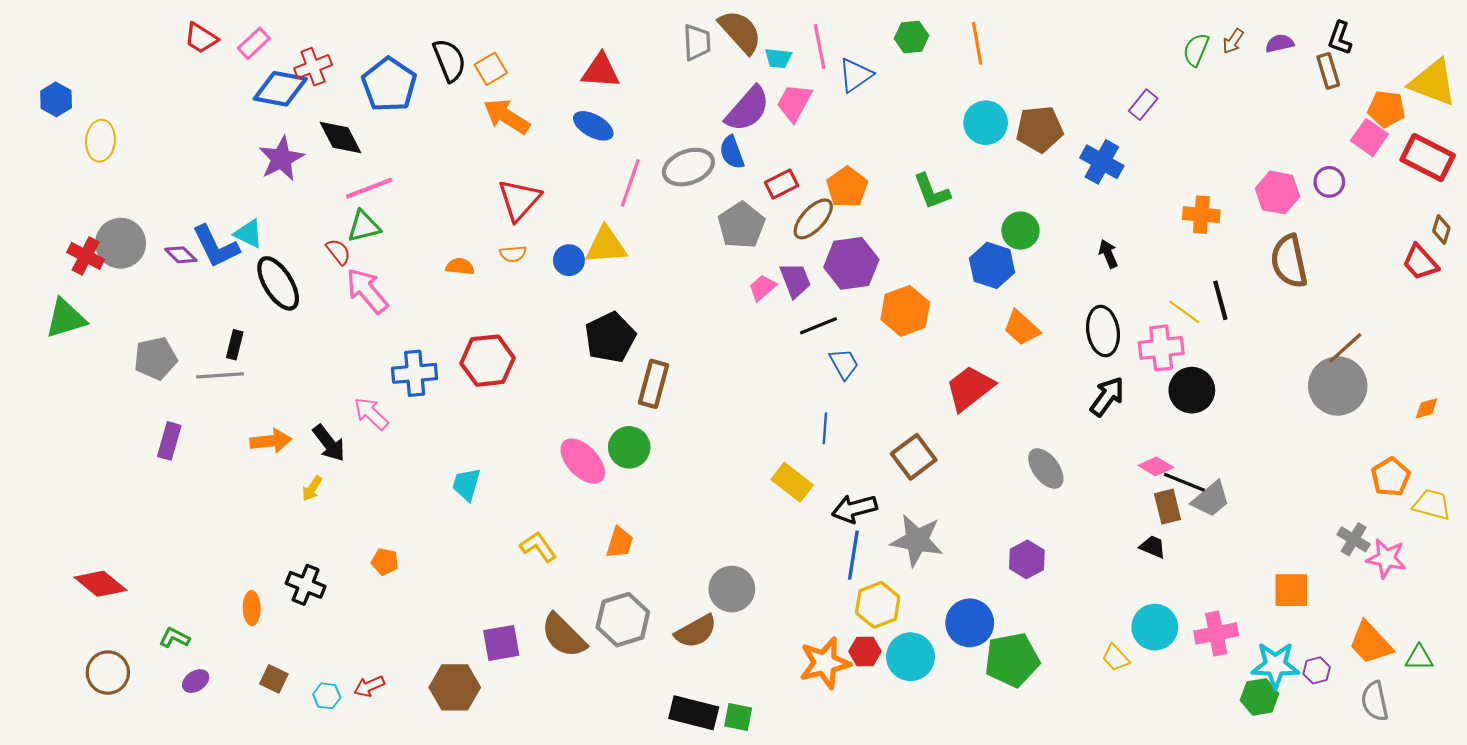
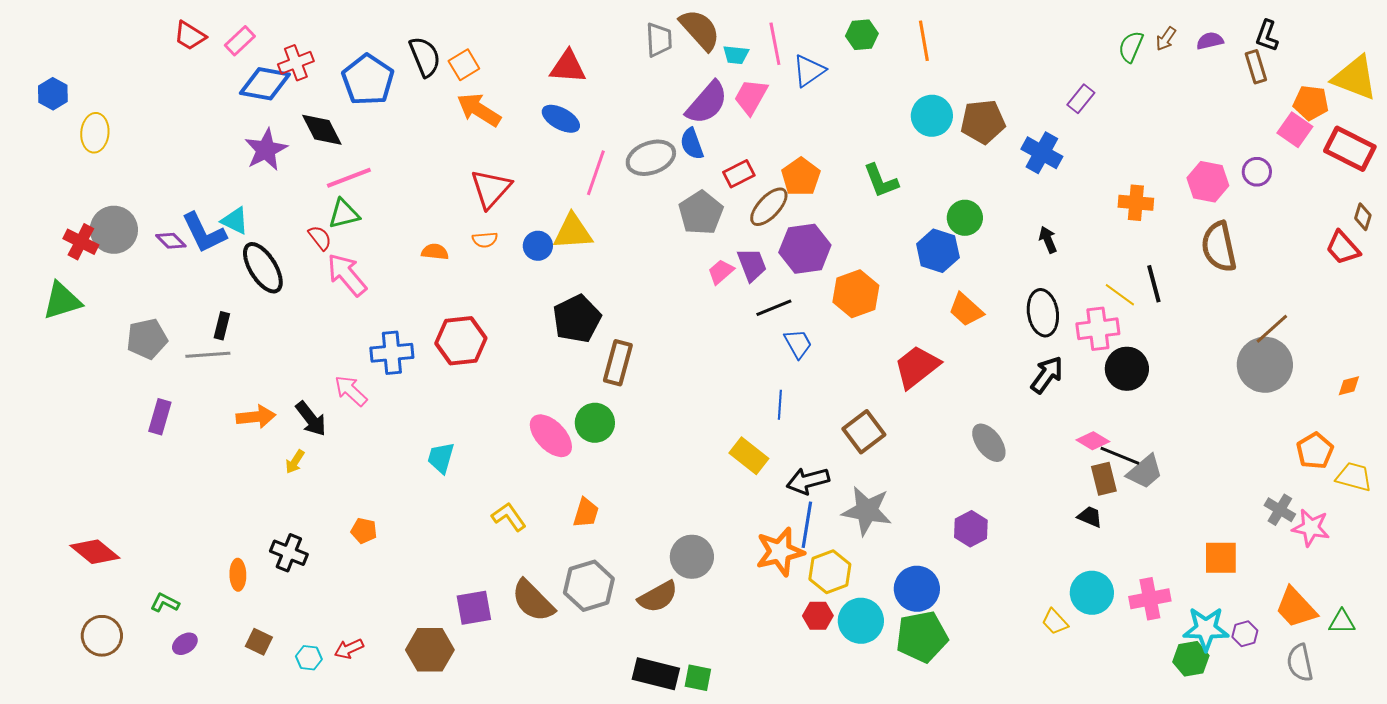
green pentagon: (1012, 660) -> (922, 637), moved
orange star: (825, 663) -> (780, 552), moved

